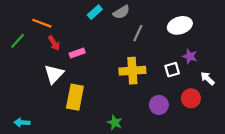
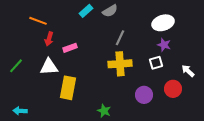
gray line: (138, 33) -> (120, 38), moved
green line: (18, 41) -> (16, 66), moved
red arrow: (54, 43) -> (49, 39), turned 48
purple star: (190, 56) -> (164, 45), moved
white triangle: (54, 74) -> (49, 67), turned 42

